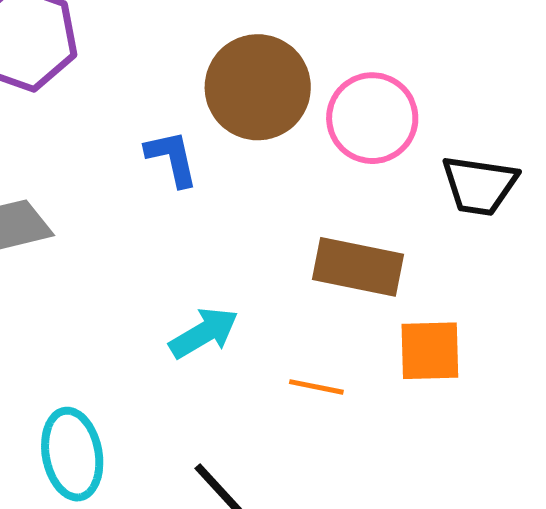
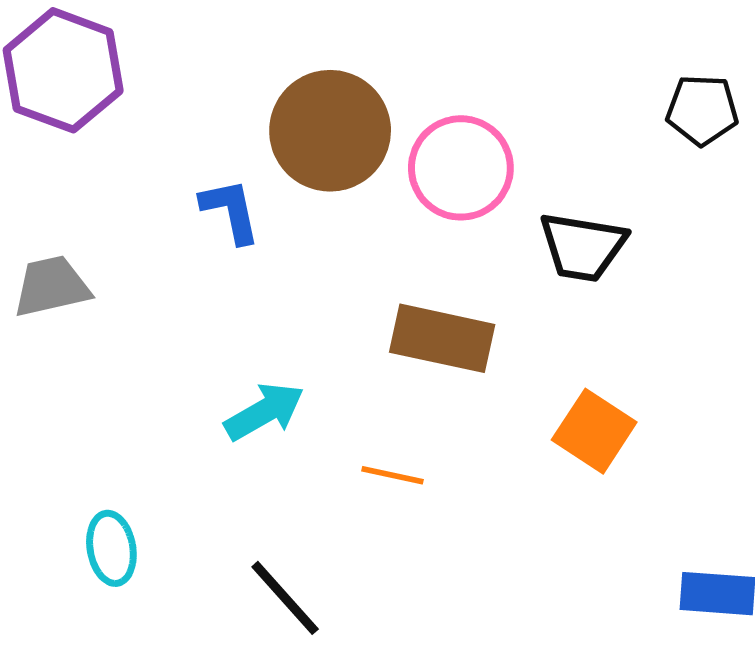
orange square: (430, 351) -> (594, 431), moved, turned 34
cyan ellipse: (72, 454) -> (111, 548), size x0.7

